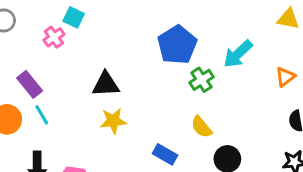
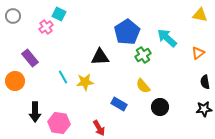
cyan arrow: (238, 54) -> (167, 38), turned 85
black triangle: (106, 84) -> (100, 57), moved
cyan line: (42, 115) -> (63, 77), moved

